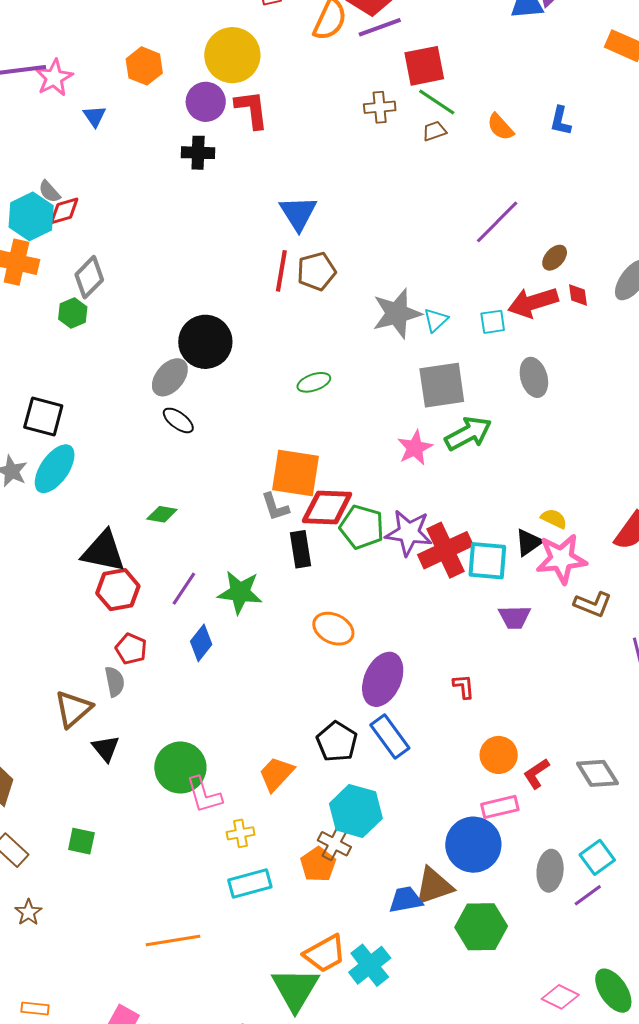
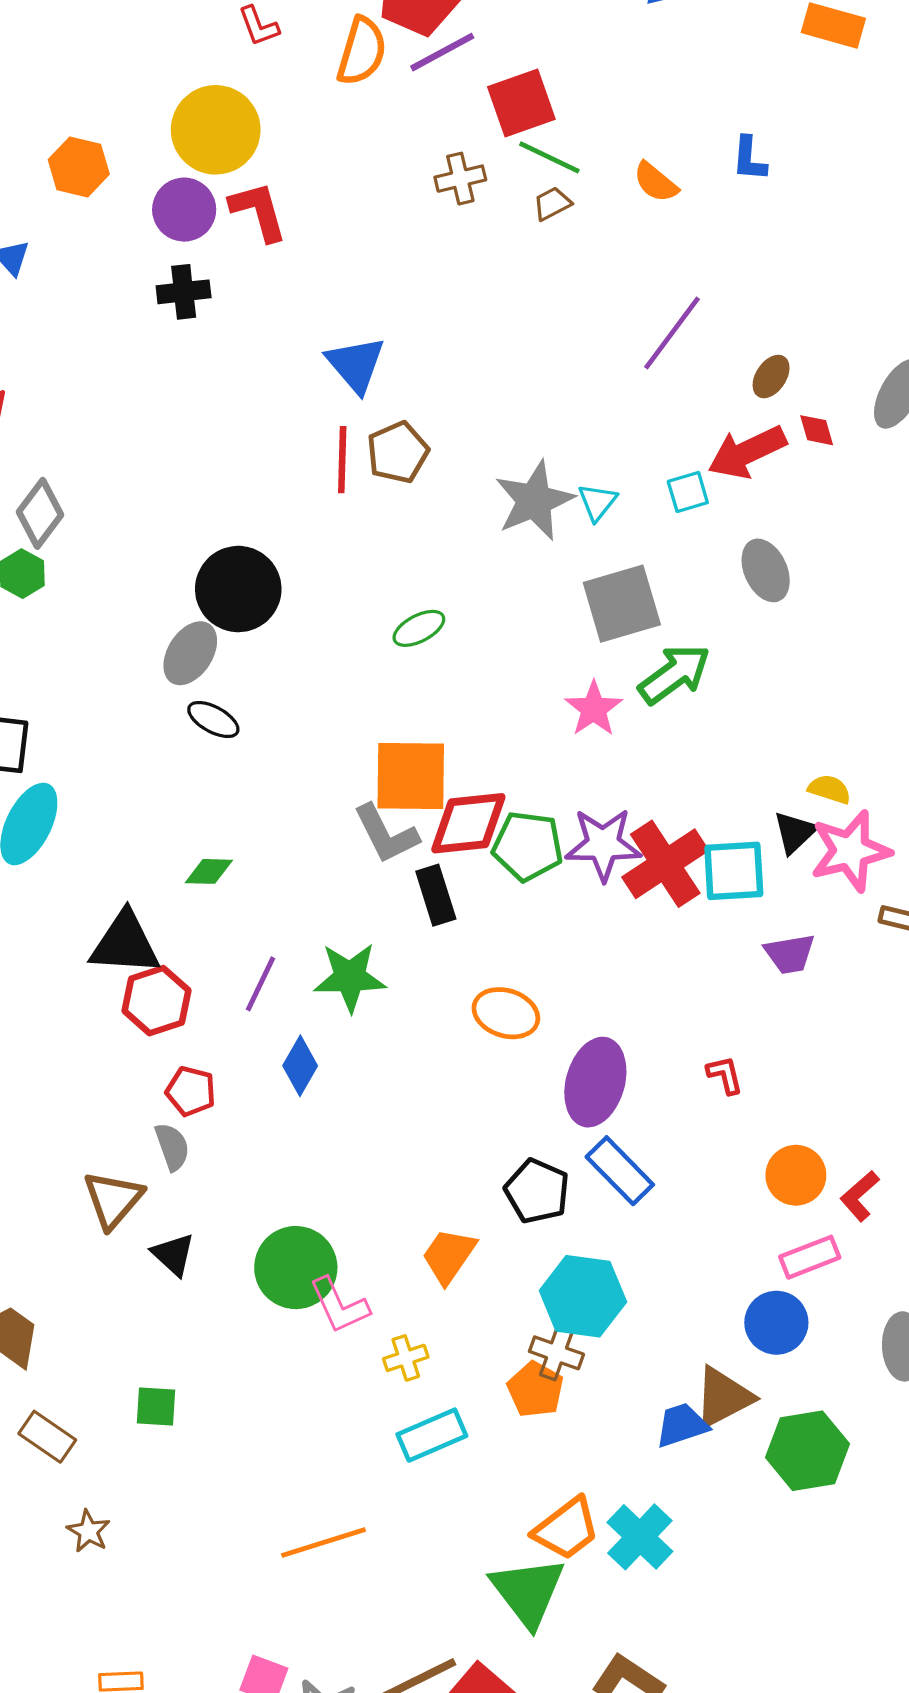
gray L-shape: (275, 507) -> (386, 834), size x1.4
blue circle: (473, 845) -> (776, 1323), size x0.7

